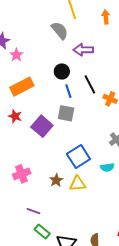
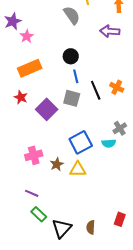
purple arrow: (83, 50) -> (110, 31), moved
black line: (90, 84) -> (96, 90), moved
cyan semicircle: (107, 167) -> (109, 143), moved
pink cross: (22, 174) -> (34, 155), moved

